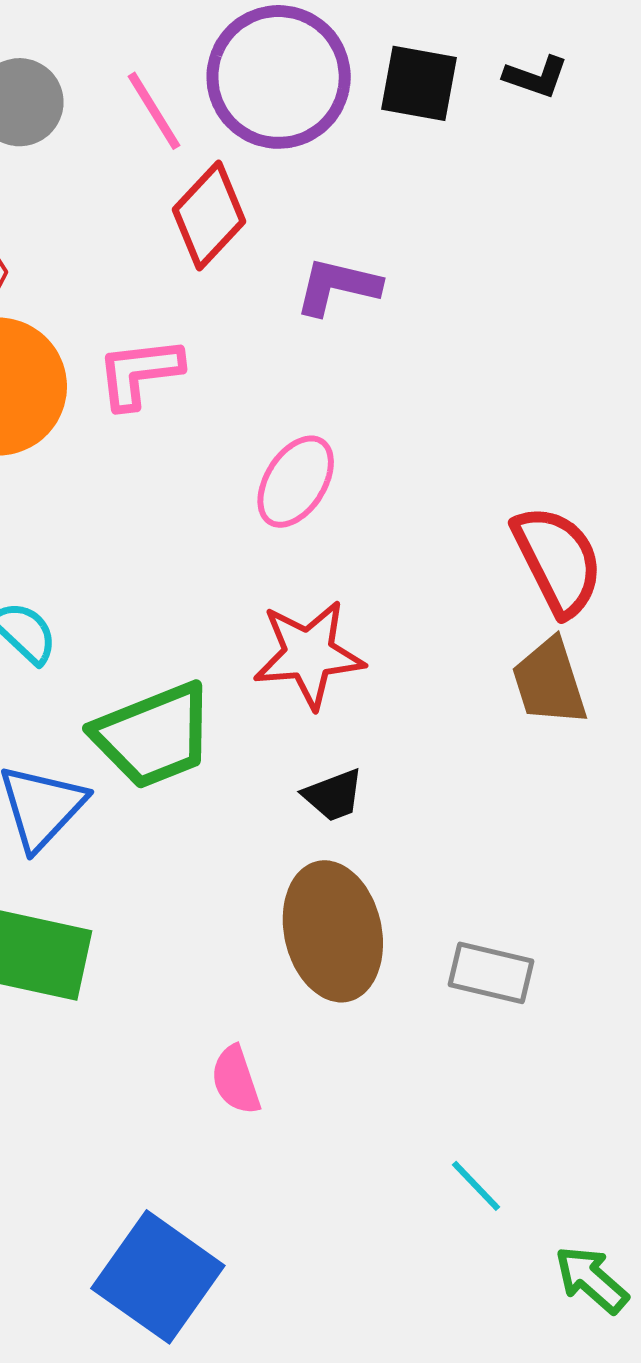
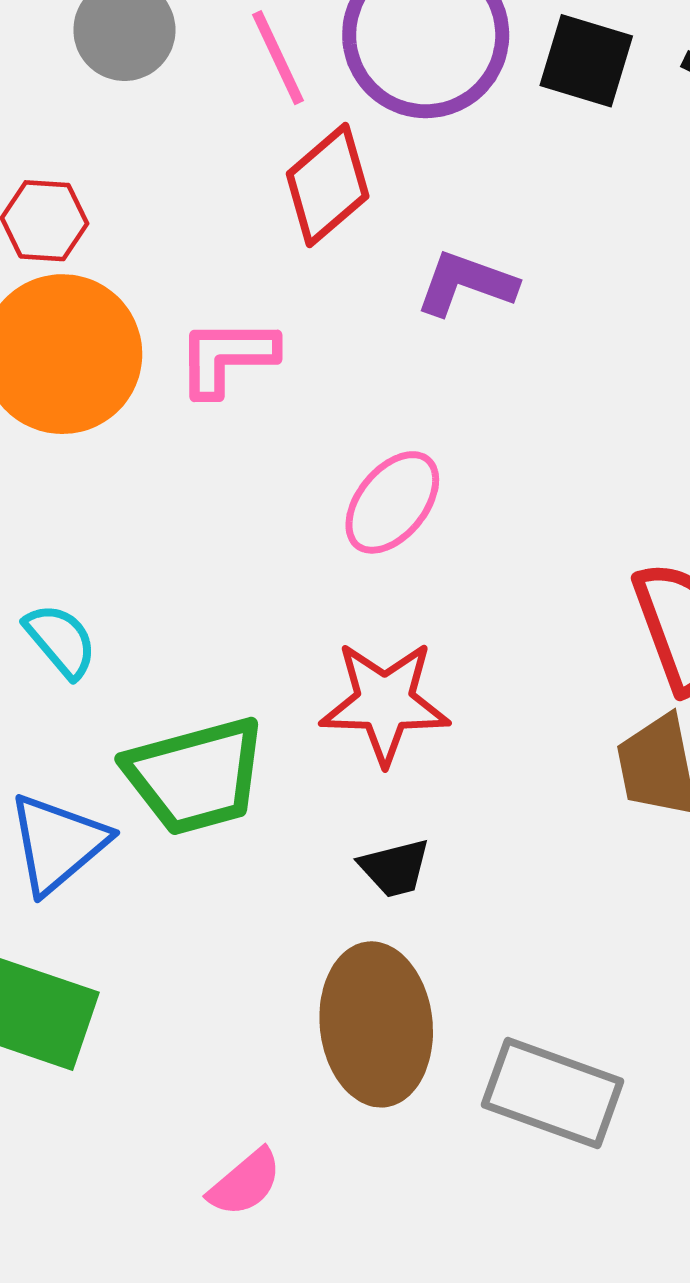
gray rectangle: (491, 973) -> (553, 1093), size x1.4
pink semicircle: (236, 1080) -> (245, 1183), turned -118

